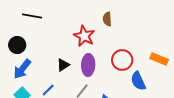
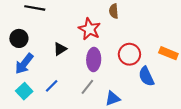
black triangle: (63, 65) -> (60, 49), moved

